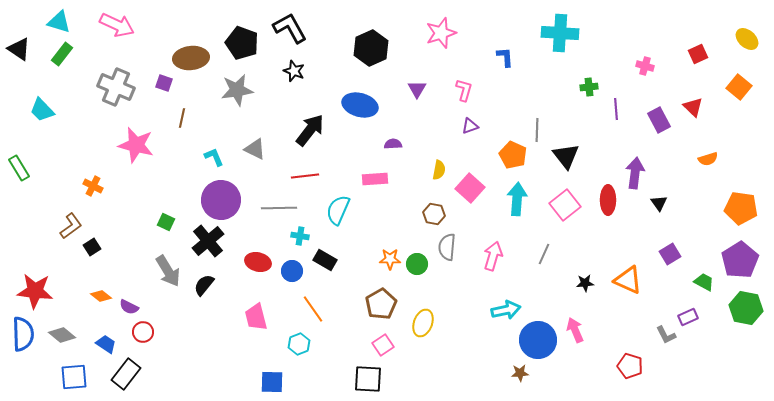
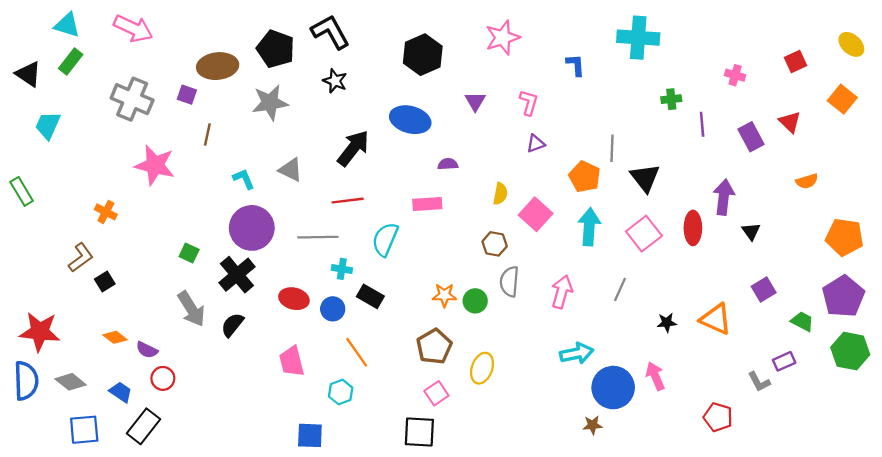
black triangle: (19, 49) -> (28, 74), moved
cyan trapezoid: (42, 110) -> (48, 125), turned 68

